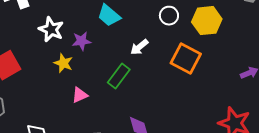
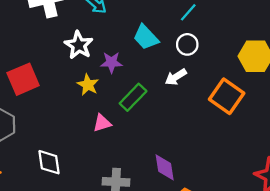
white circle: (169, 16) -> (187, 44), moved
green rectangle: (119, 76) -> (133, 97), moved

